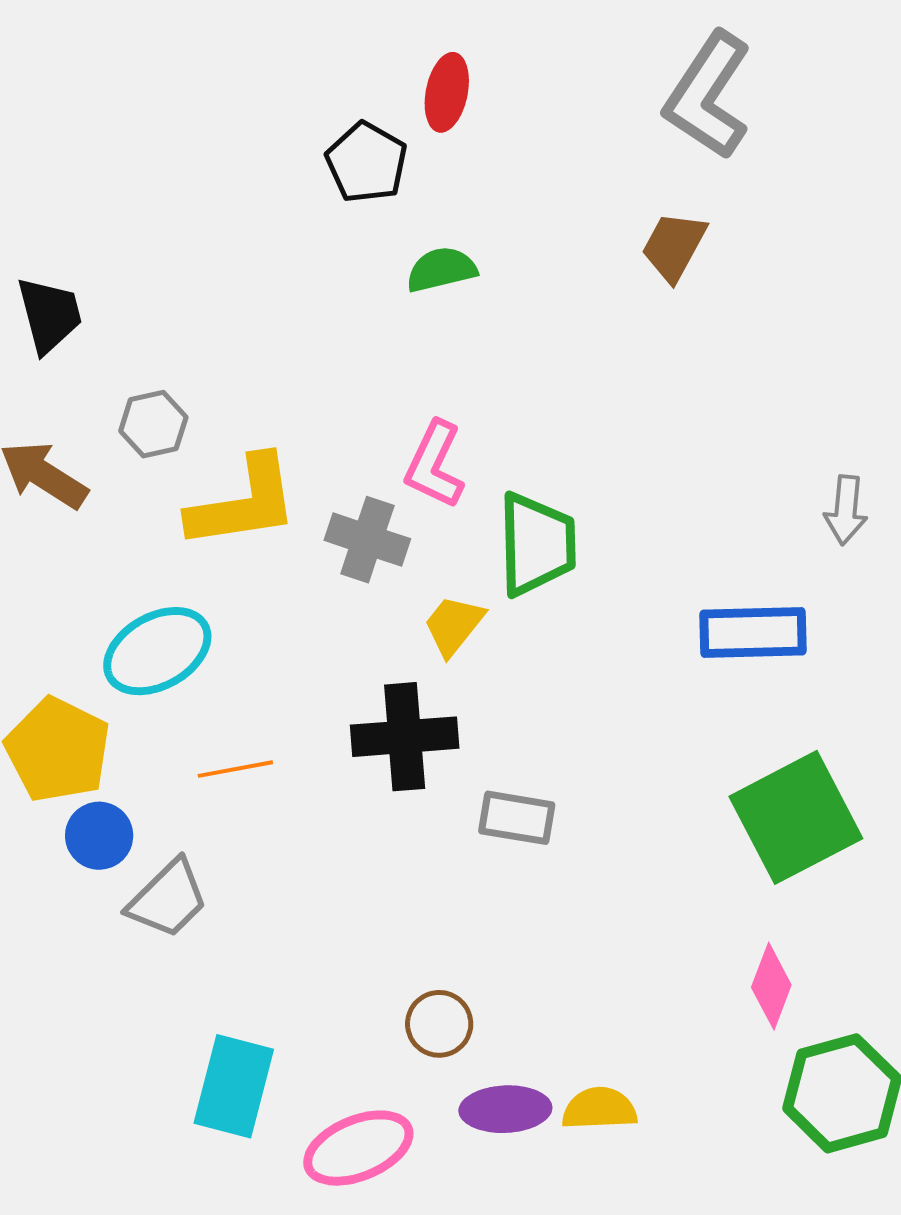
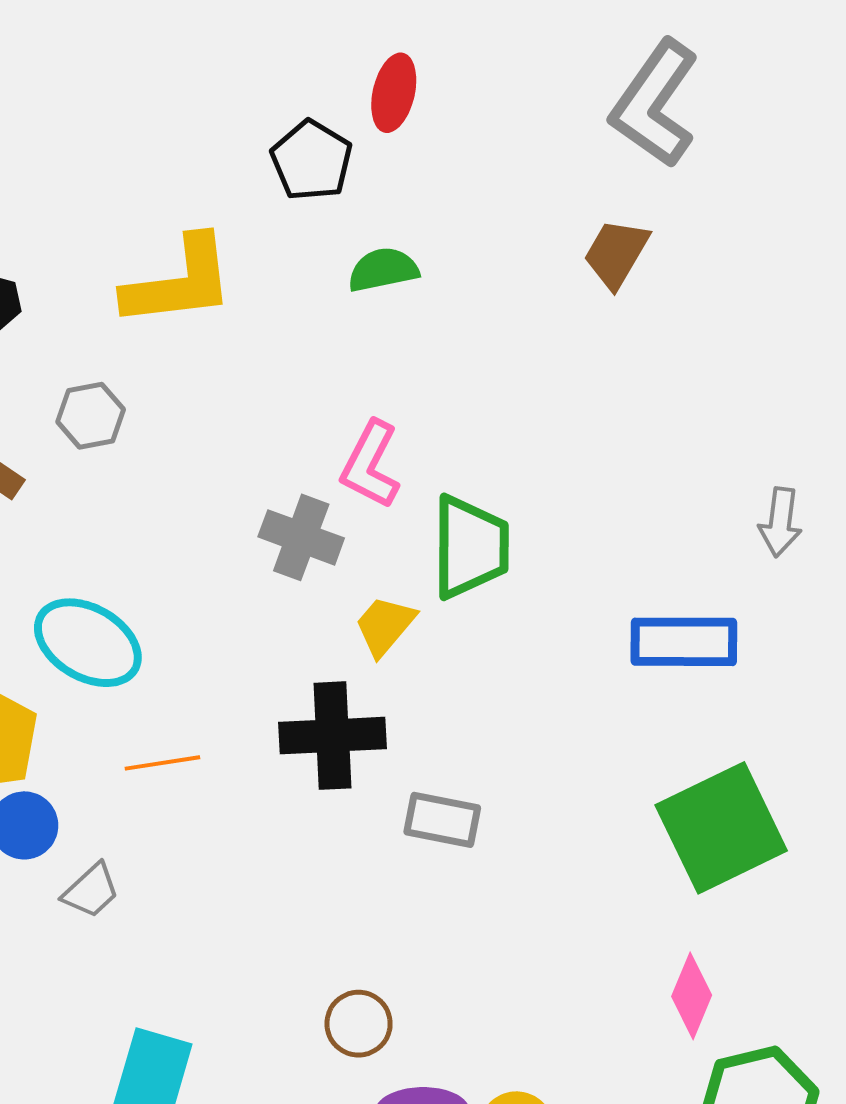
yellow L-shape: (243, 503) -> (179, 282), moved
cyan ellipse: (157, 651) -> (88, 643), turned 58
gray trapezoid: (168, 899) -> (91, 891), size x0.7

